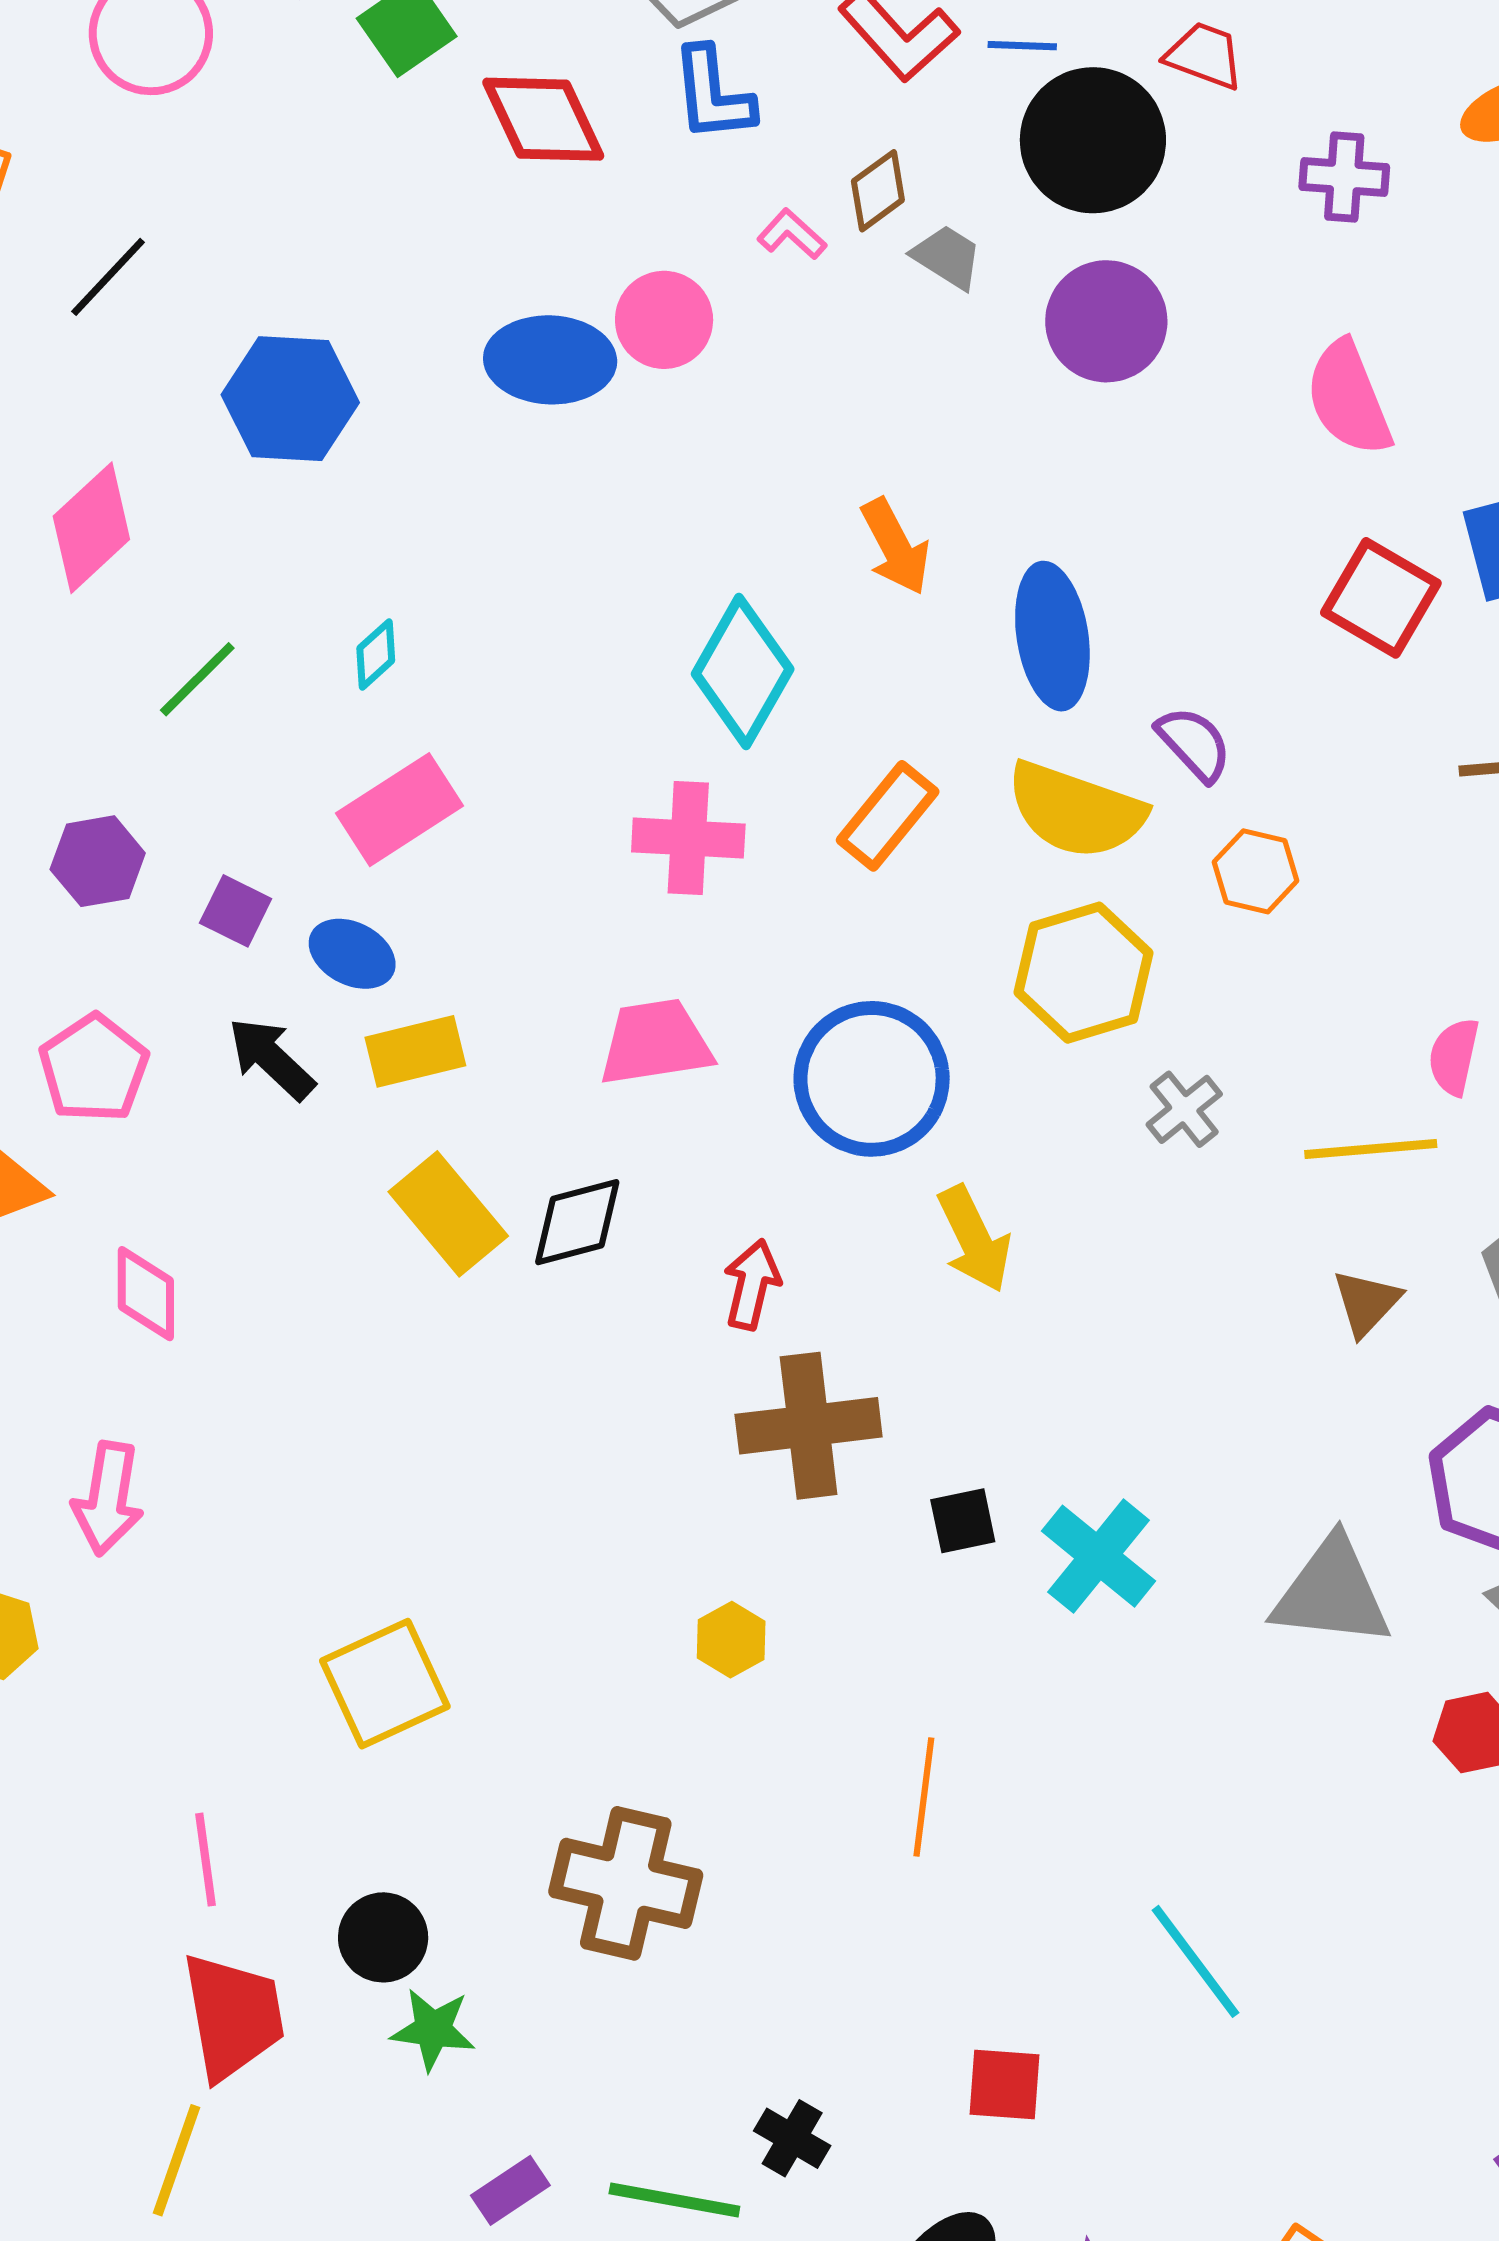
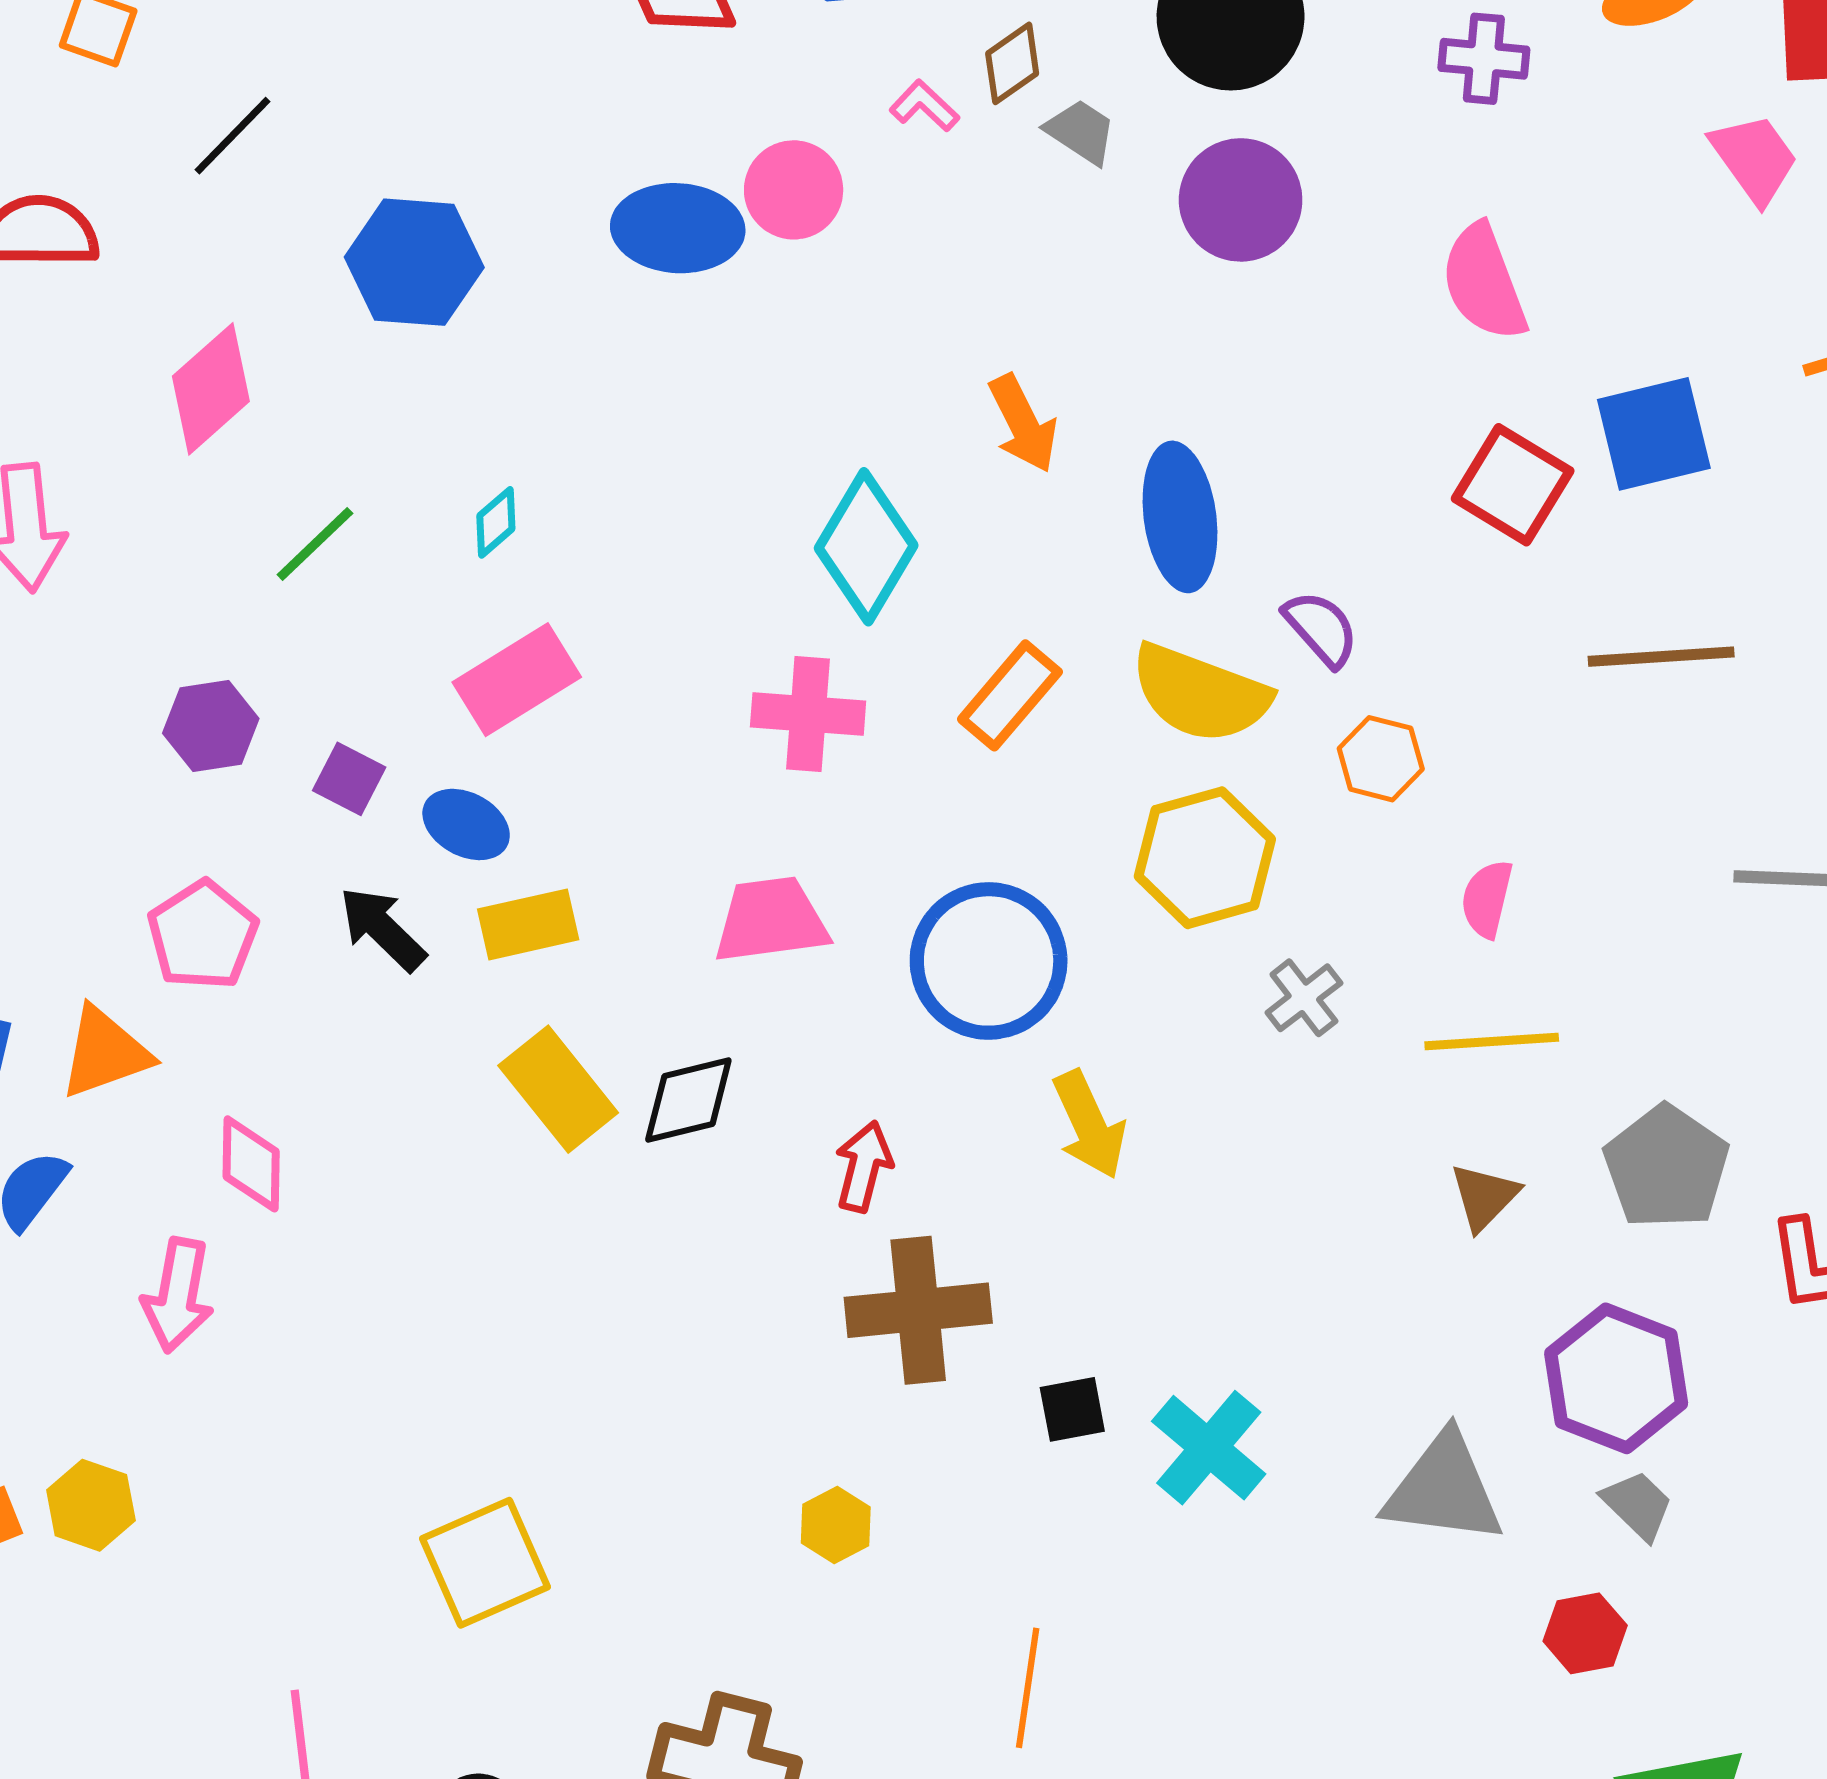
pink semicircle: (1454, 1057) -> (1487, 899), moved
pink arrow: (108, 1498) -> (178, 1295), moved

